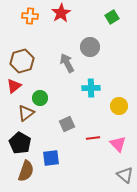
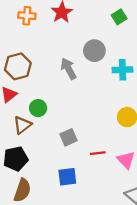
cyan cross: (91, 88) -> (123, 70), moved
black pentagon: (20, 143) -> (16, 159), turned 30
blue square: (51, 158) -> (67, 177), moved

